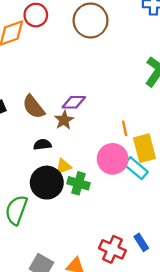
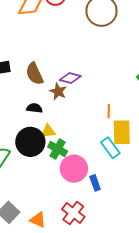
brown star: (64, 120) -> (58, 91), turned -30
pink circle: (113, 159) -> (74, 169), moved
blue rectangle: (141, 242) -> (95, 183), moved

